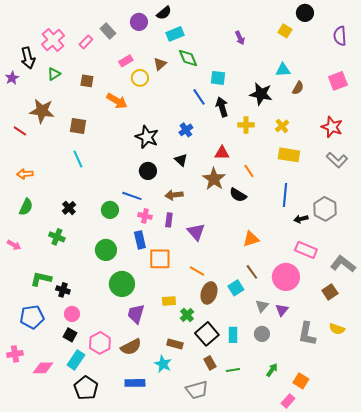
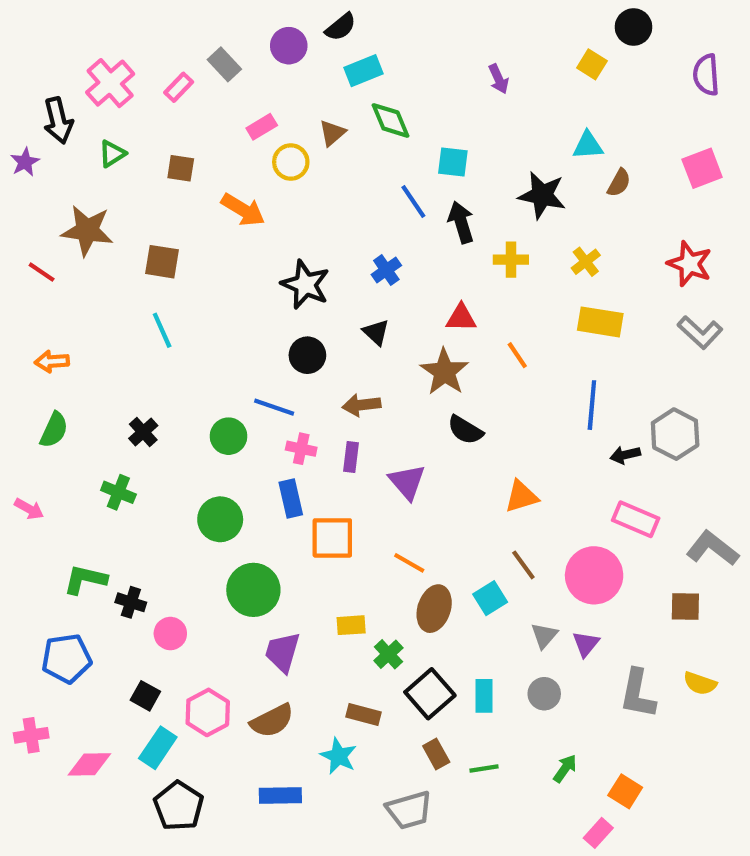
black semicircle: (238, 195) -> (465, 430), moved
brown square: (330, 292) -> (685, 607), turned 35
pink circle: (72, 314) -> (170, 634), moved

